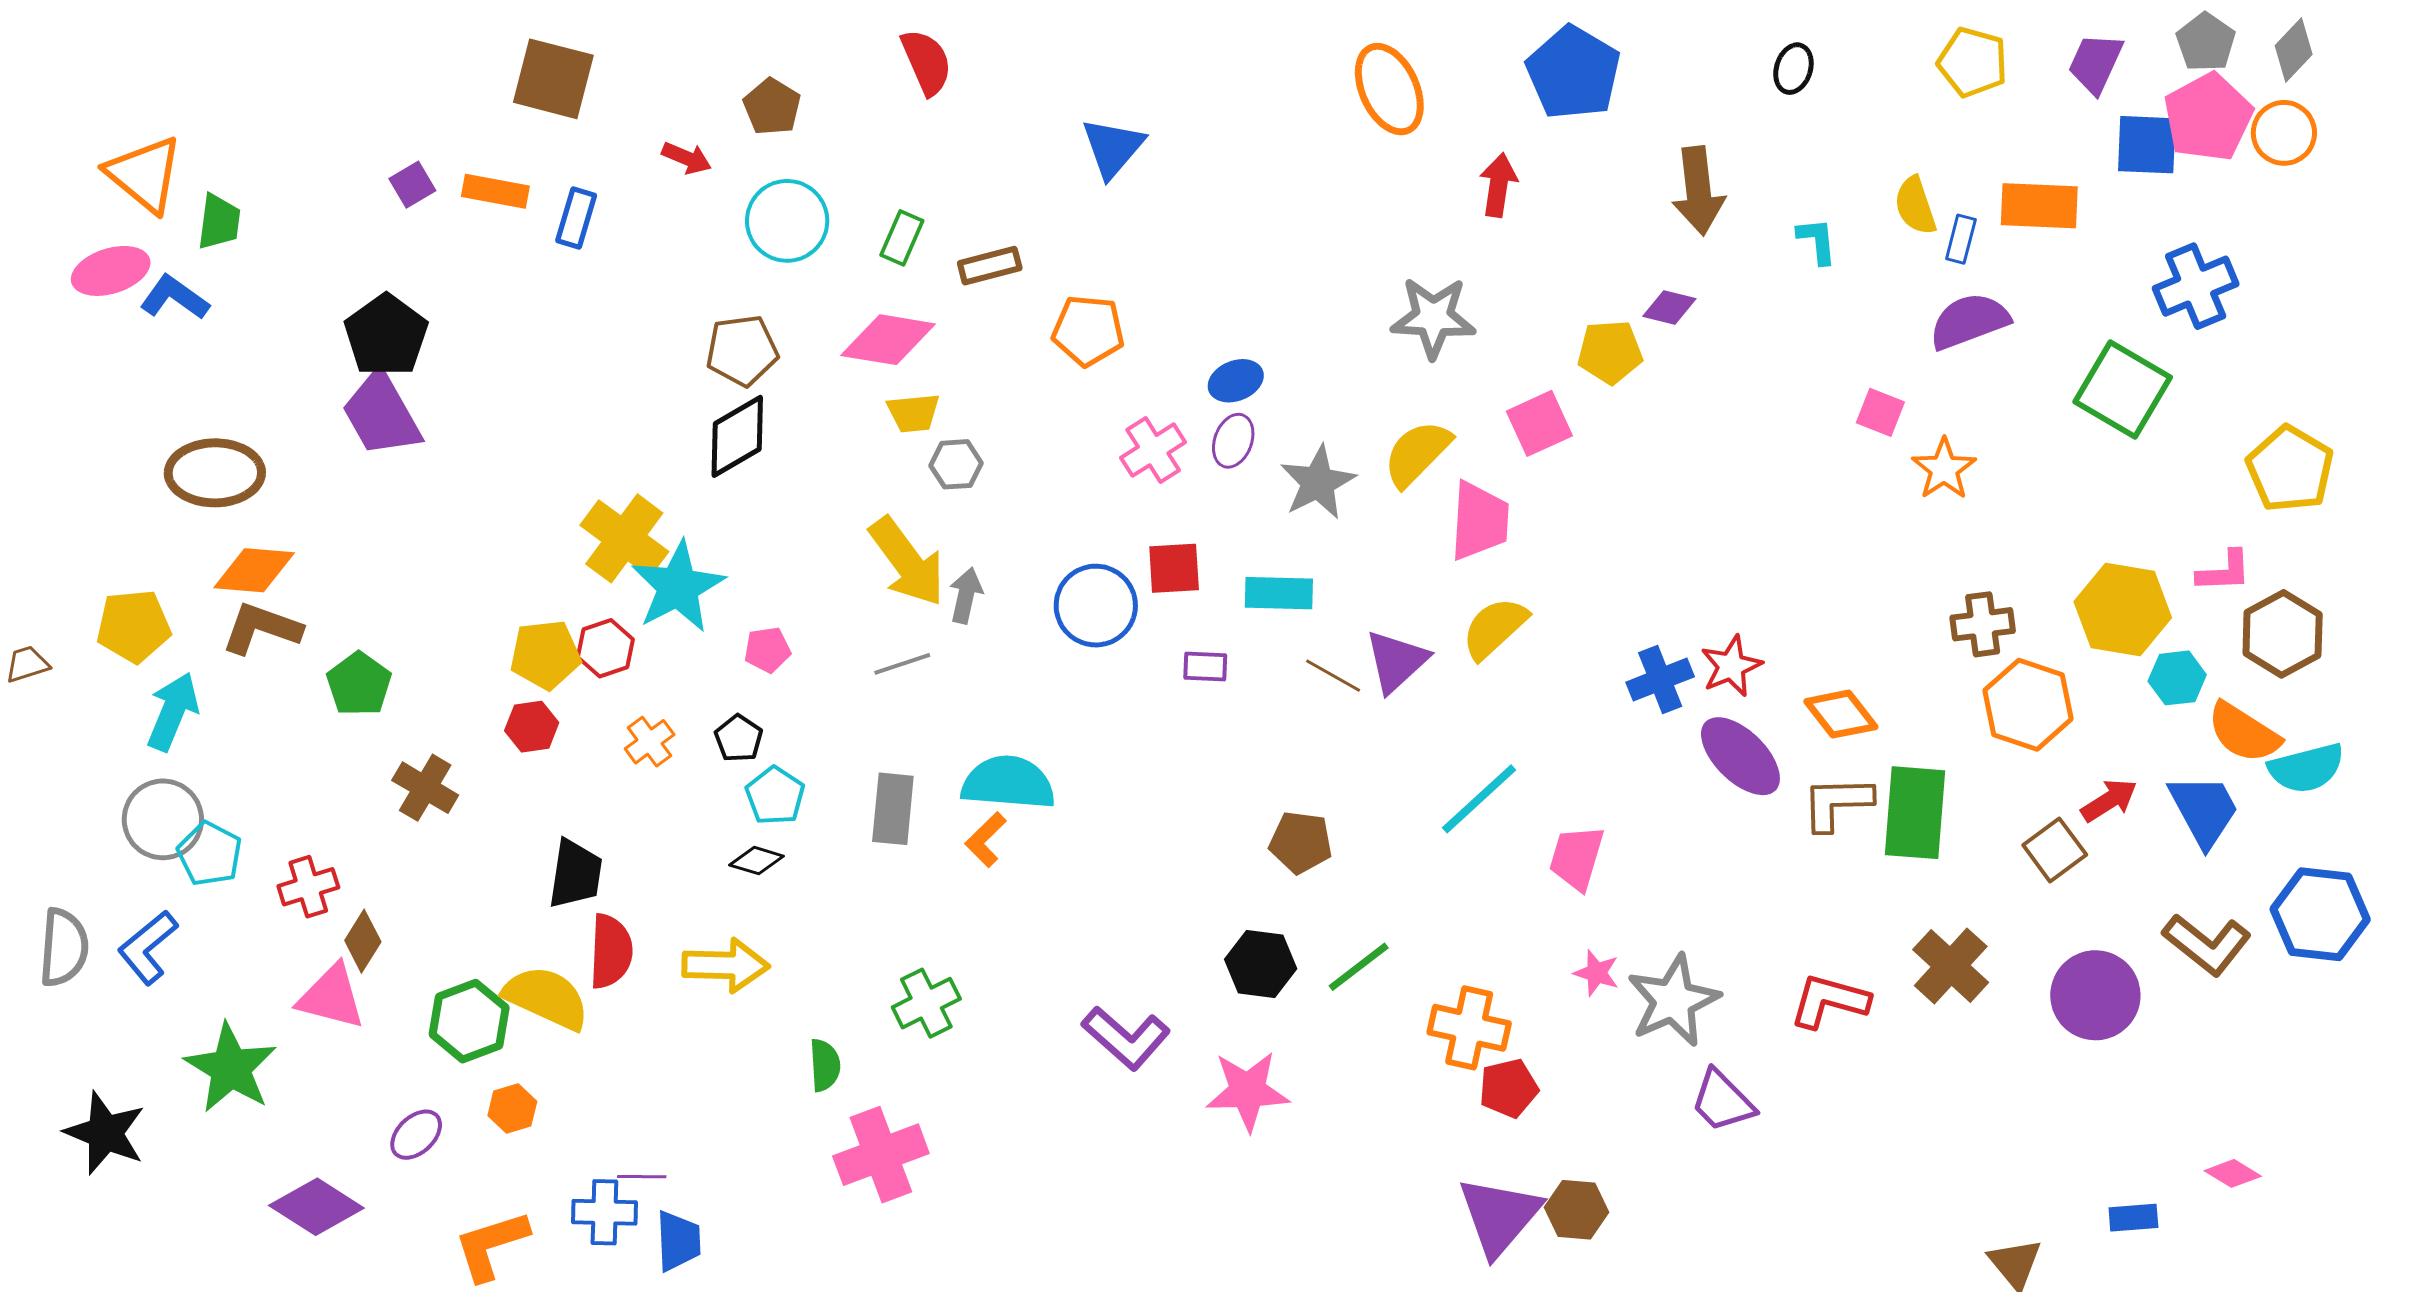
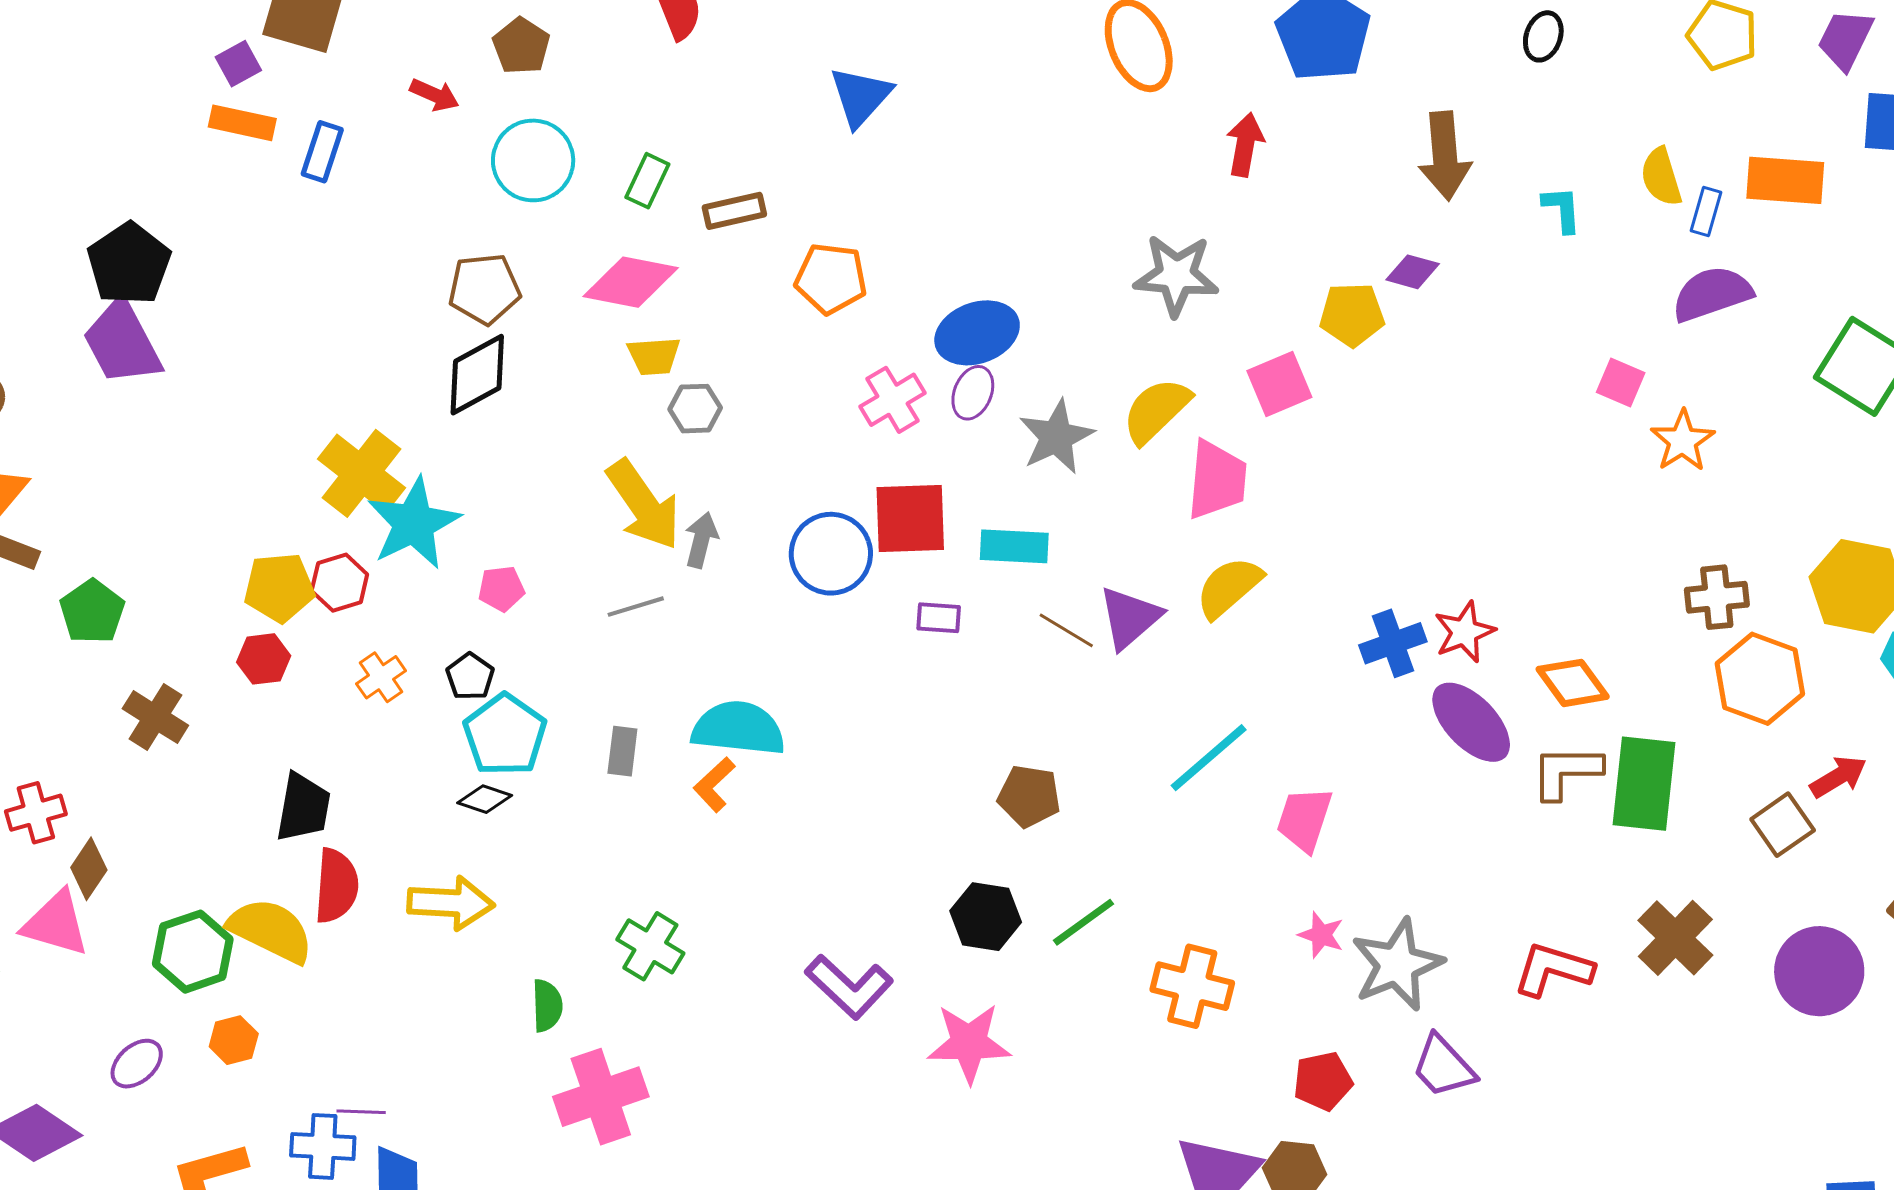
purple square: (412, 185) -> (238, 64), moved
blue ellipse: (1236, 381) -> (977, 333), size x1.5
red square: (1174, 568) -> (910, 519), size x1.4
cyan pentagon: (775, 796) -> (505, 735), size x1.4
gray rectangle: (893, 809) -> (622, 751), size x0.7
green cross: (926, 1003) -> (650, 946), turned -34
red pentagon: (1509, 1088) -> (1323, 1081), moved

